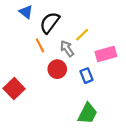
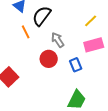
yellow line: (82, 35) -> (91, 21), moved
orange line: (40, 45) -> (26, 32), moved

